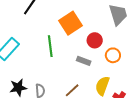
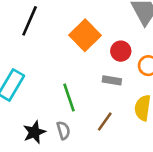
green line: (50, 46) -> (69, 98), moved

